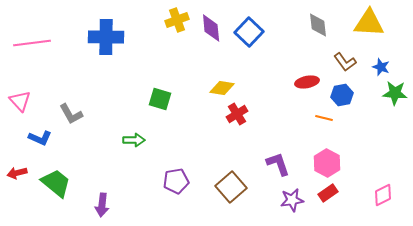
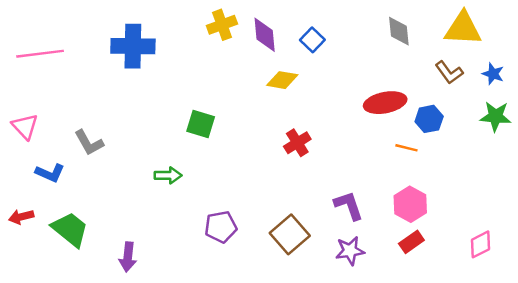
blue square: (249, 32) -> (312, 40), size x0.7
brown L-shape: (345, 62) -> (449, 72), moved
blue star: (381, 67) -> (493, 74), moved
red ellipse: (307, 82) -> (385, 103), size x1.4
yellow diamond: (222, 88) -> (282, 80), moved
purple star: (292, 200) -> (350, 251), moved

